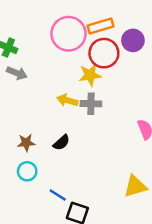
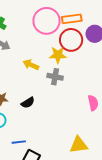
yellow arrow: (67, 100) -> (31, 65), moved
blue line: (58, 195) -> (19, 142), turned -48

